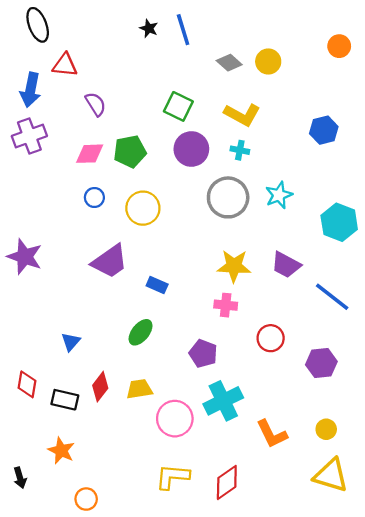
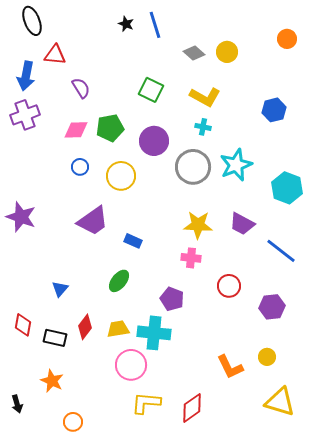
purple circle: (191, 149) -> (154, 141), moved
cyan star: (279, 195) -> (236, 165), size x1.4
cyan cross: (223, 401) -> (154, 333), moved, turned 32
pink circle: (175, 419) -> (131, 365), moved
yellow circle: (326, 429) -> (267, 357), moved

